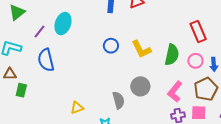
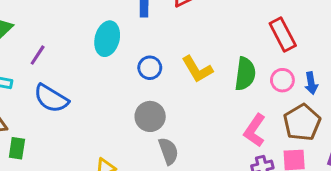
cyan ellipse: (63, 24) -> (107, 39), moved
blue semicircle: (46, 60) -> (51, 98), turned -40
gray circle: (140, 86) -> (150, 116), moved

